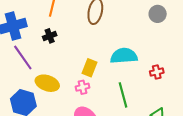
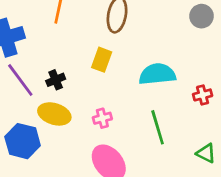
black cross: (50, 36) -> (56, 80), moved
yellow rectangle: (89, 68) -> (102, 60), moved

